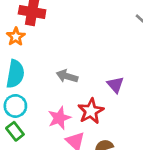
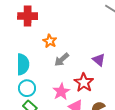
orange star: (16, 37) -> (50, 41), moved
gray arrow: (67, 76) -> (62, 60), turned -49

